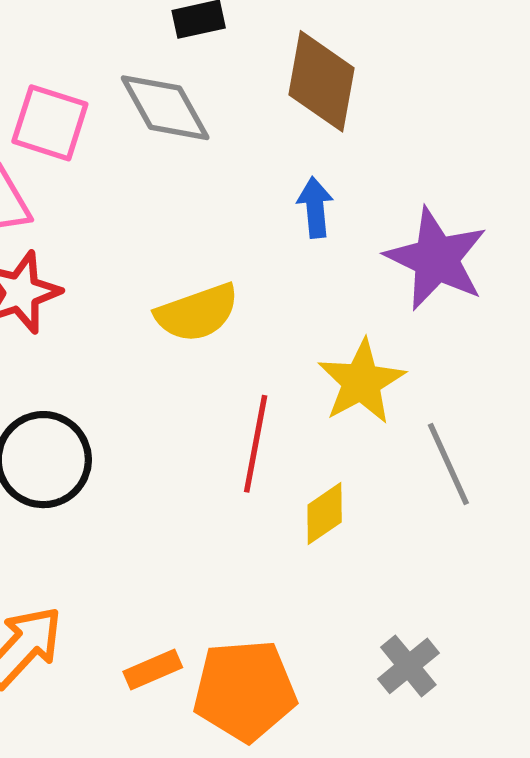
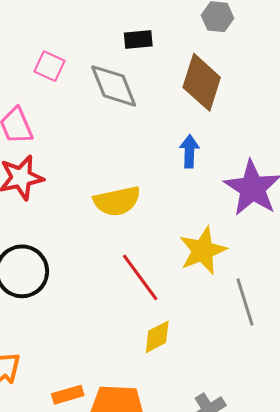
pink square: (50, 123) -> (50, 66), moved, size x0.7
red line: (256, 444) -> (140, 277), turned -54
yellow diamond: (325, 513) -> (157, 337), moved

